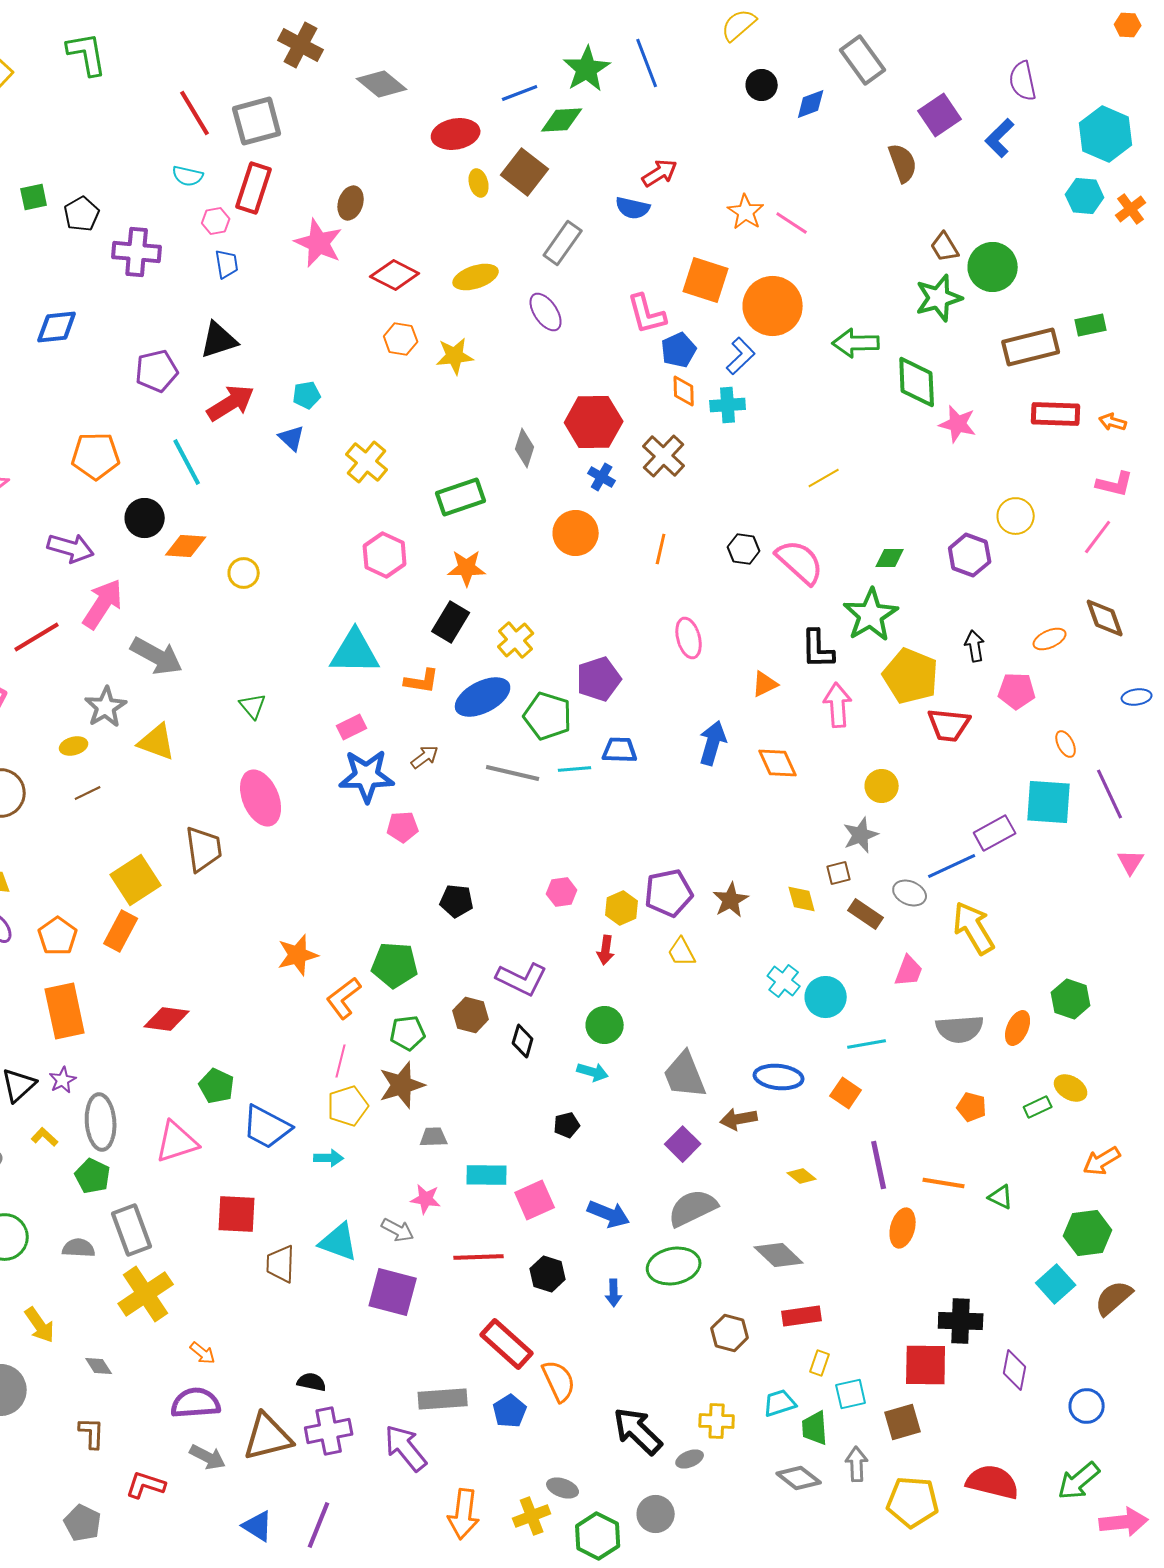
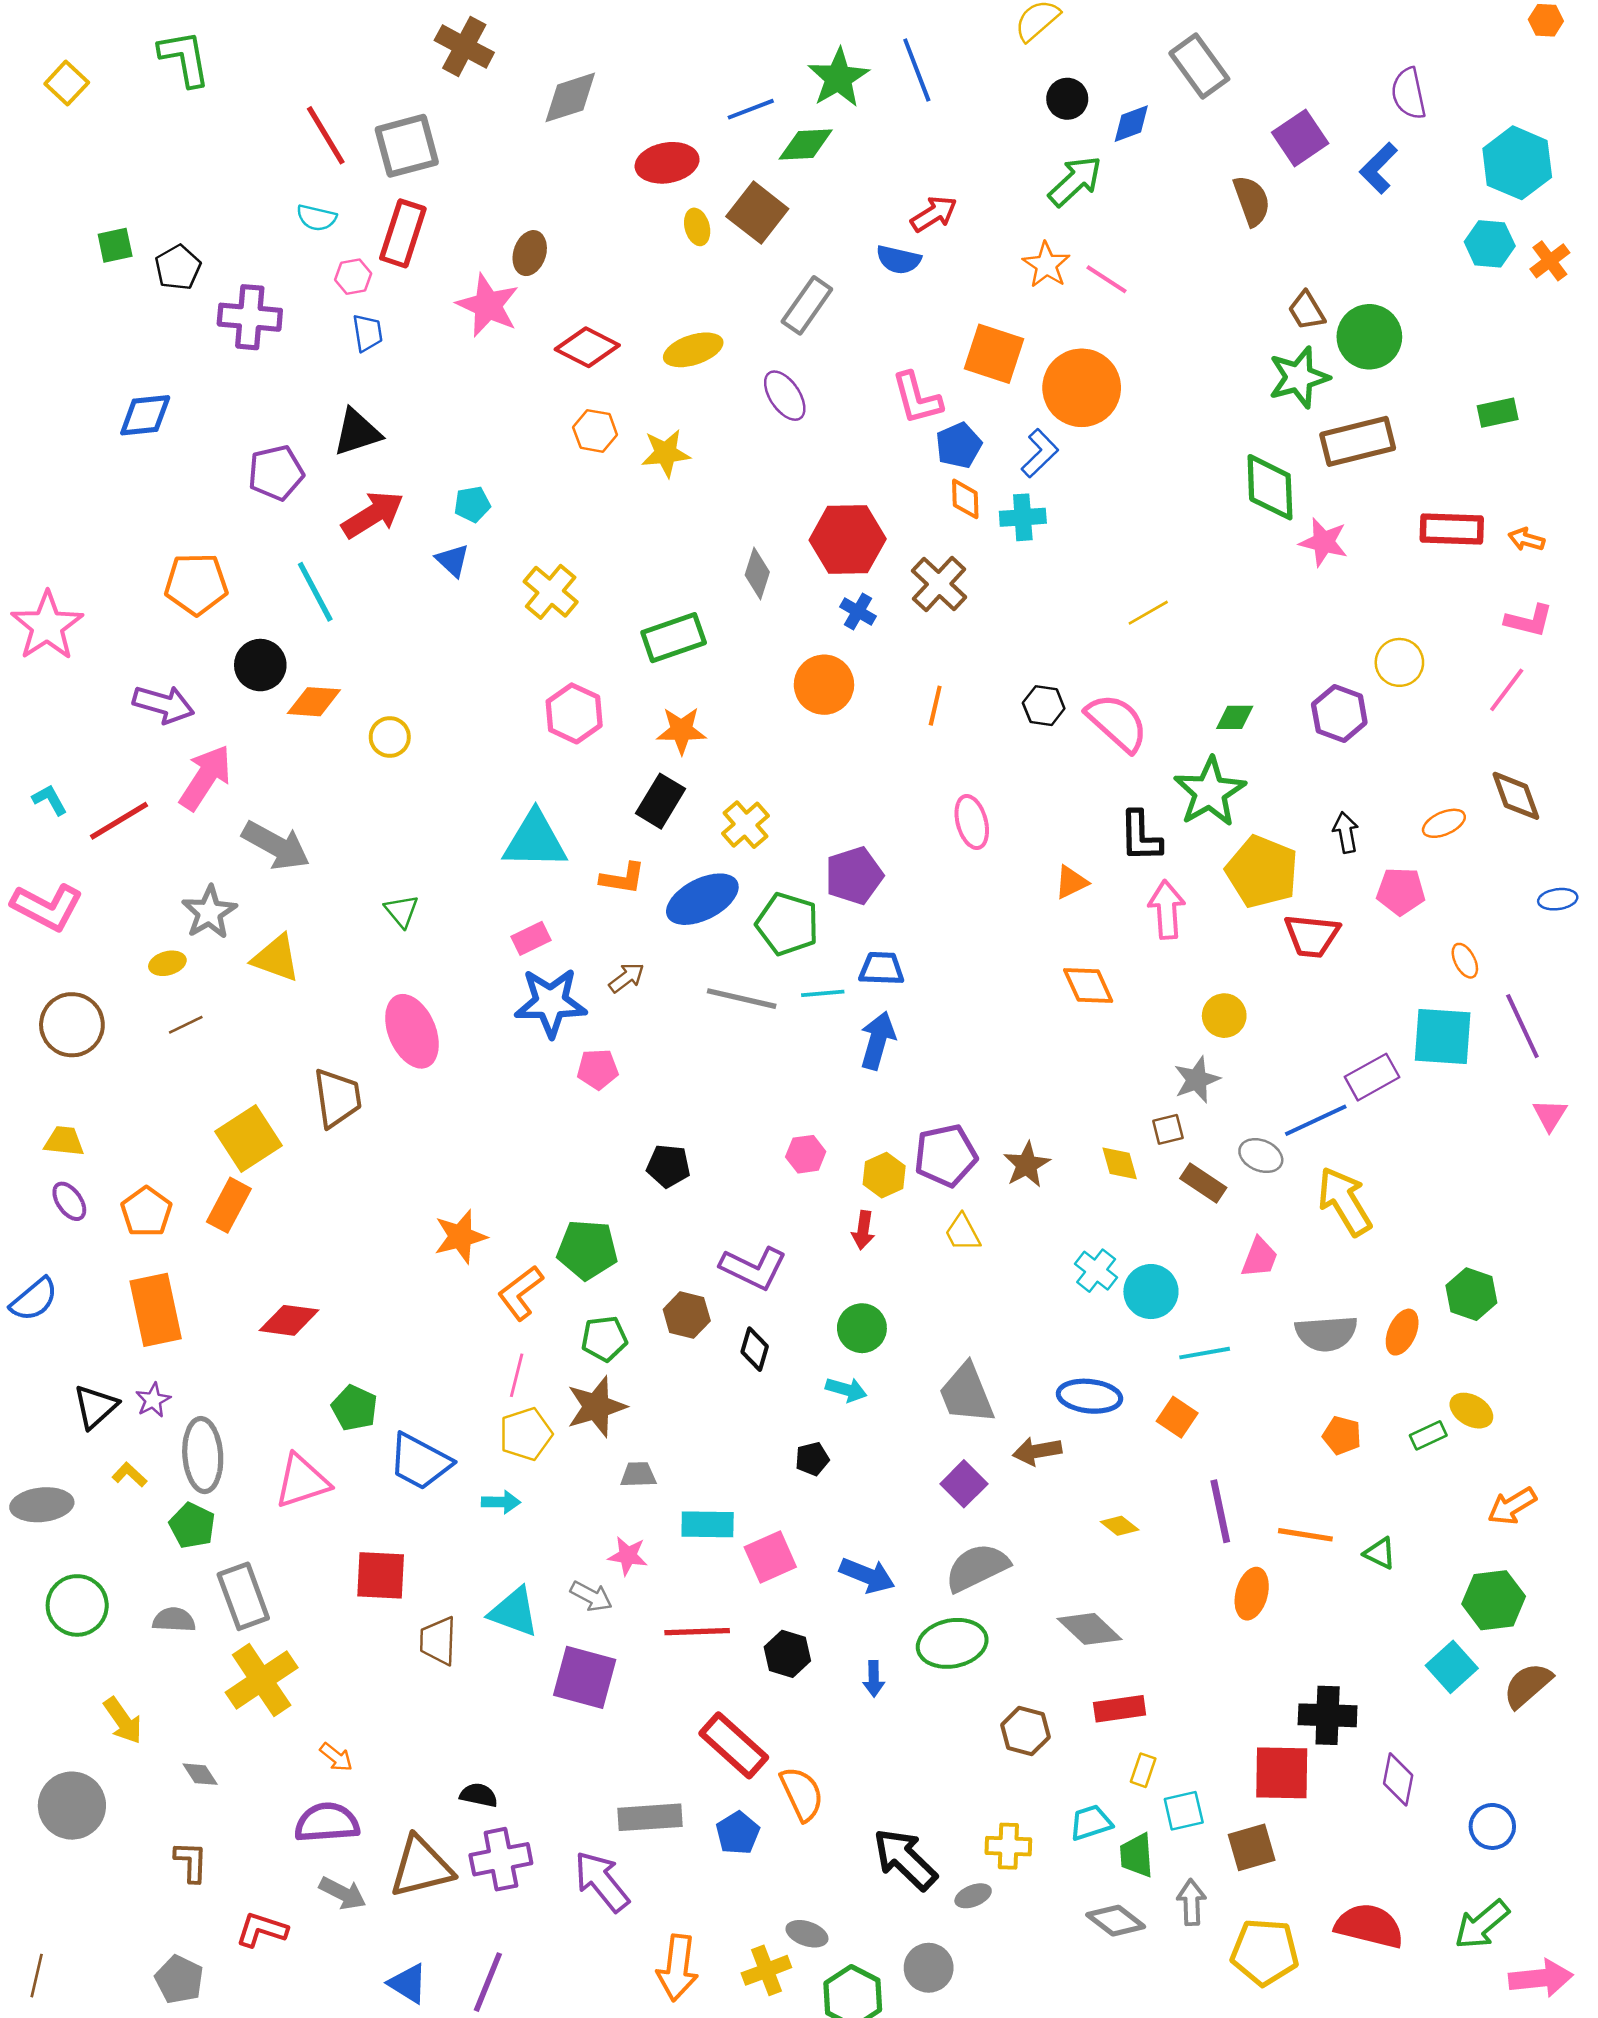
gray diamond: (382, 84) -> (570, 97), turned -57
green arrow: (856, 343) -> (1075, 181), moved, turned 138
brown rectangle: (1031, 347) -> (1358, 441), moved
blue arrow: (713, 743) -> (878, 1040), moved

